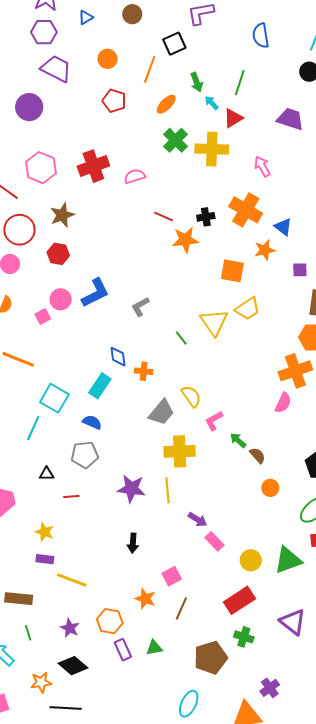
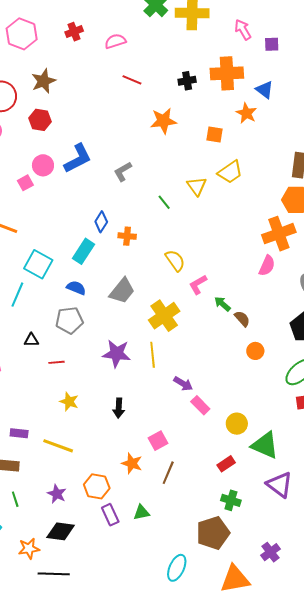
red cross: (93, 166) -> (74, 32), size x0.6
orange cross: (246, 210) -> (227, 73), turned -32
red line: (164, 216) -> (132, 80), moved
orange star: (185, 240) -> (163, 121), moved
orange star: (265, 250) -> (246, 113), turned -30
purple square: (300, 270) -> (272, 44), moved
orange square: (232, 271) -> (214, 134), size x0.7
yellow triangle: (214, 322) -> (197, 186), size x0.7
blue diamond: (118, 357) -> (101, 222), turned 40
gray trapezoid: (161, 412) -> (122, 291), moved
yellow cross: (180, 451) -> (164, 316), turned -32
yellow star: (45, 532) -> (69, 402), moved
purple rectangle: (45, 559) -> (19, 433), moved
green triangle: (288, 560) -> (265, 445), moved, turned 44
red rectangle: (240, 600) -> (226, 464), size x0.6
brown pentagon: (211, 658) -> (213, 533), moved
black diamond: (73, 666) -> (61, 531), turned -32
purple cross: (270, 688) -> (271, 552), moved

